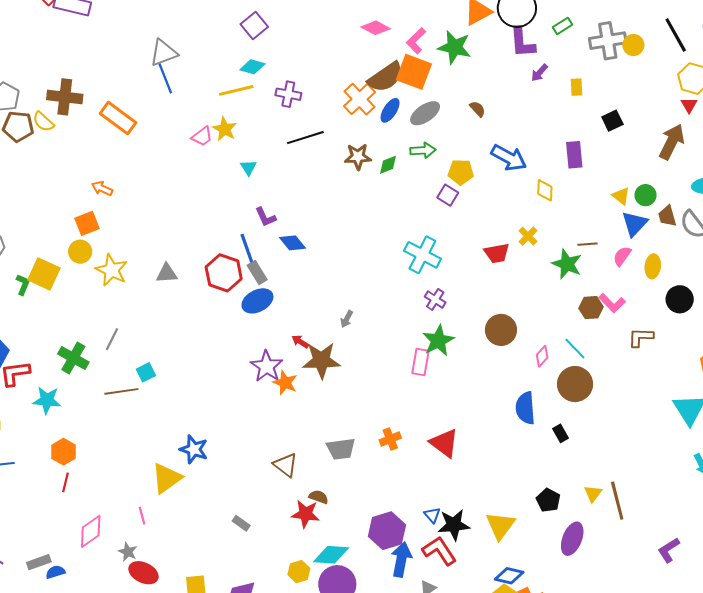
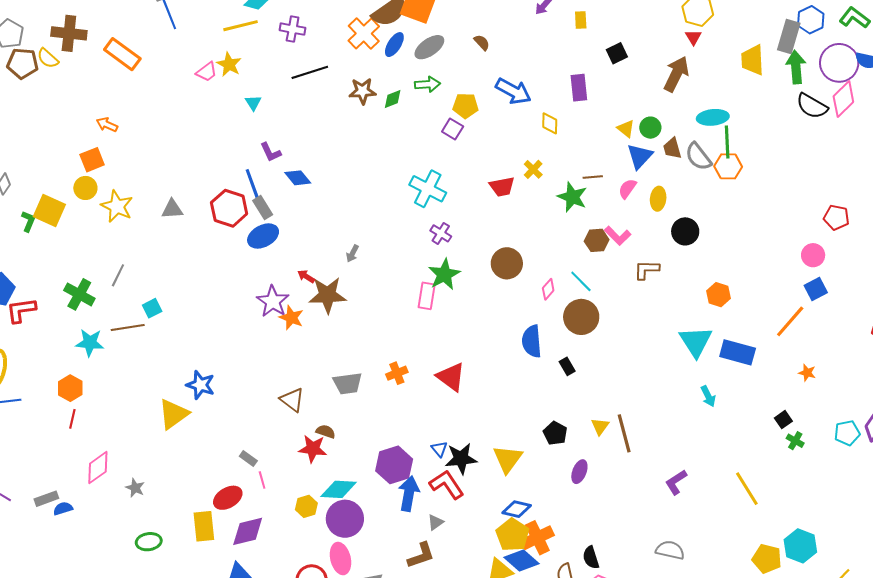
cyan star: (47, 400) -> (90, 343), moved
pink line: (142, 516) -> (262, 480), moved
purple ellipse: (572, 539) -> (579, 472), size x0.7
red ellipse: (144, 573) -> (228, 498), moved, turned -56

